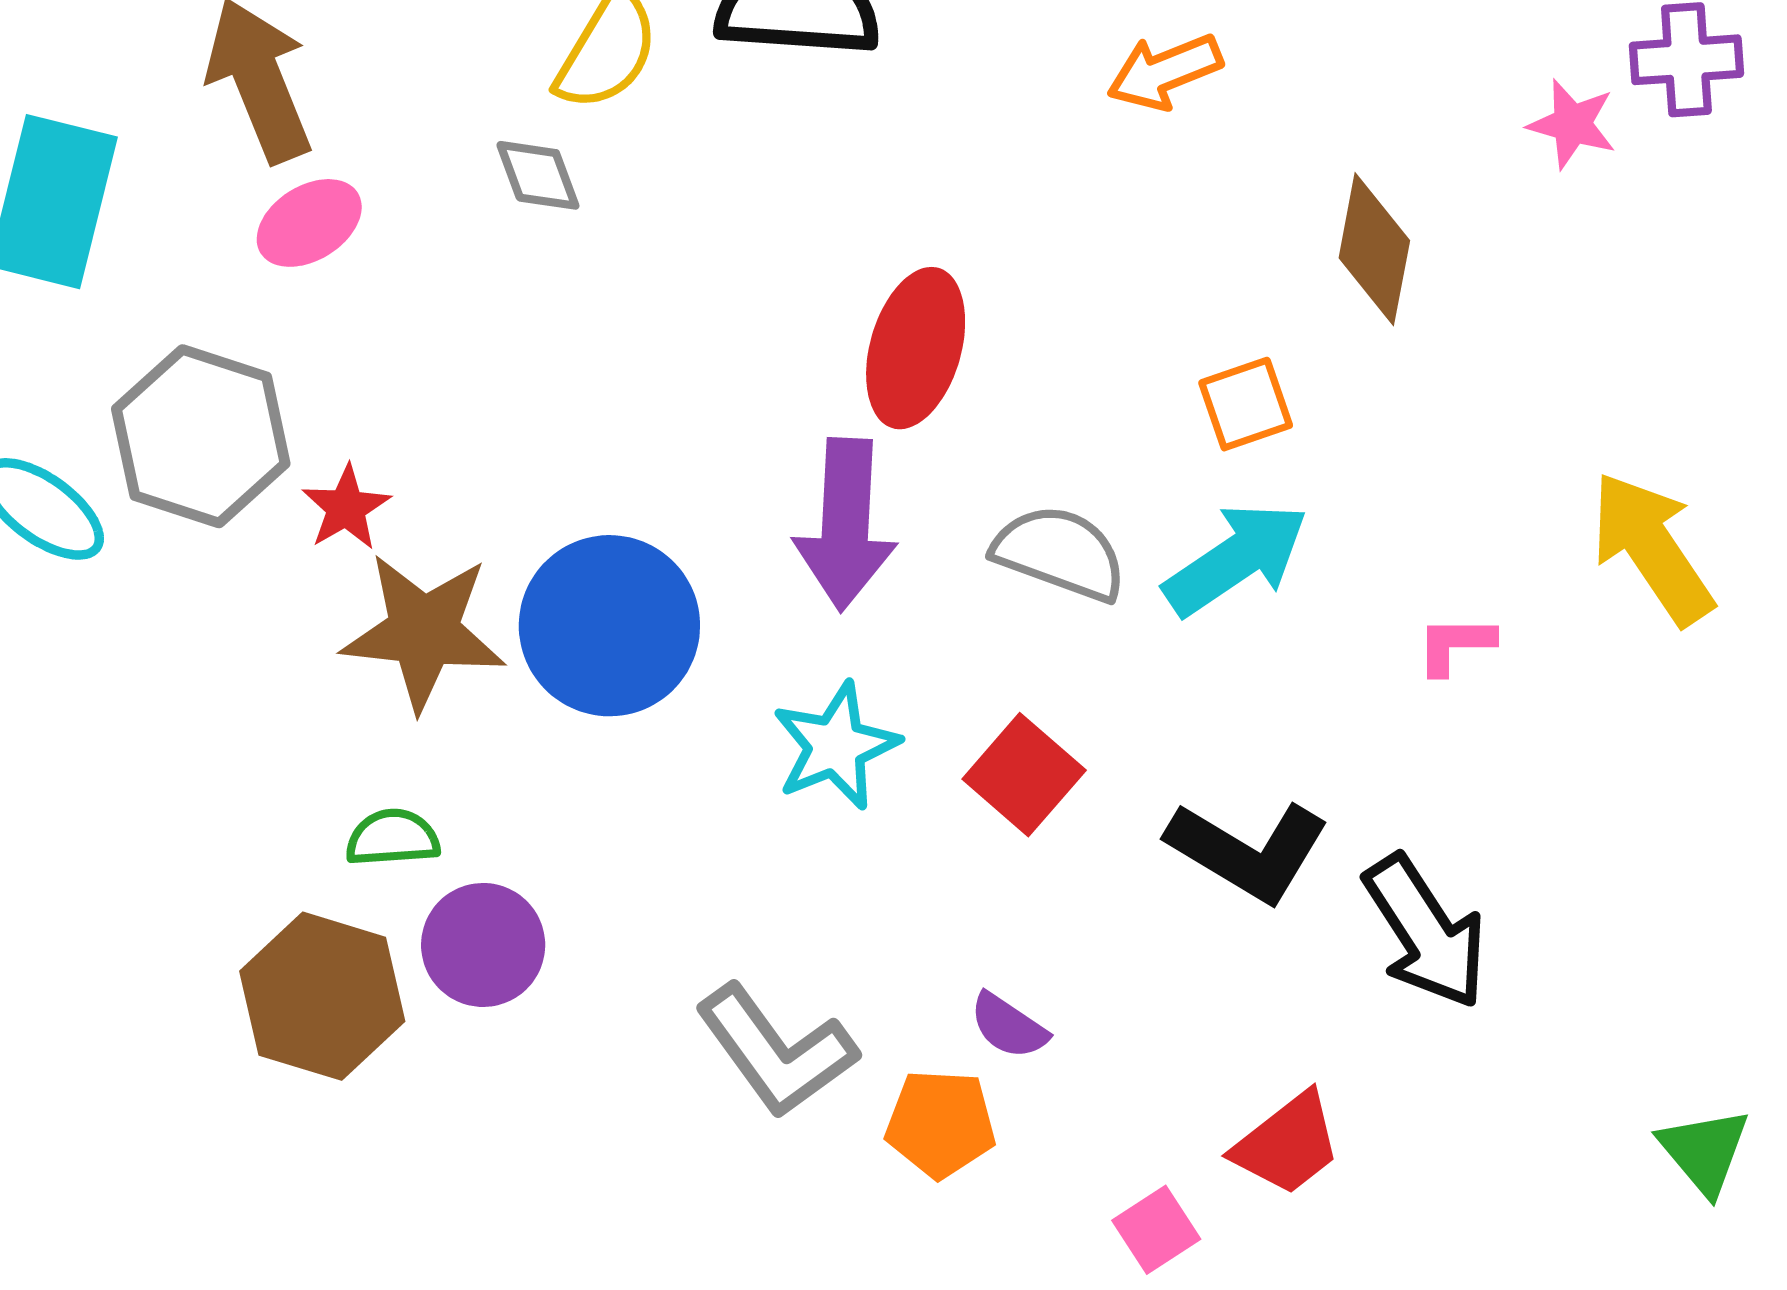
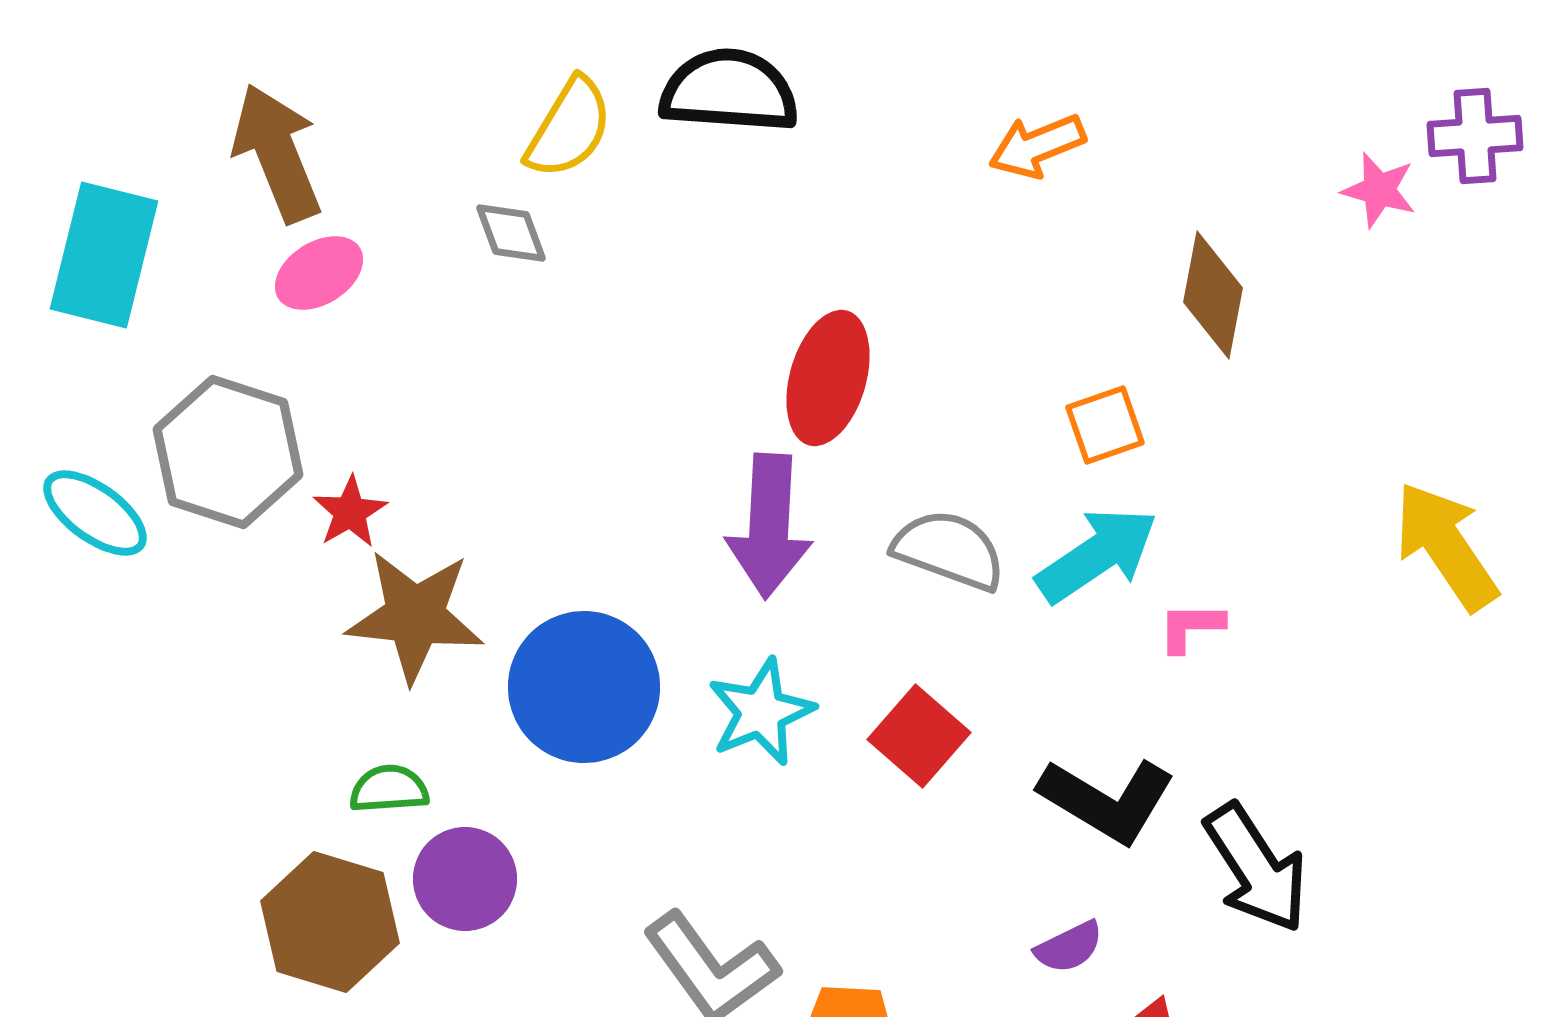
blue circle: (609, 626) -> (584, 687), moved
pink L-shape: (1455, 645) -> (1191, 627), moved
purple semicircle: (1009, 1026) -> (1069, 947), moved, turned -60

